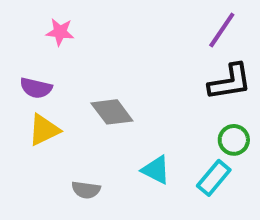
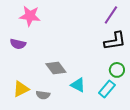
pink star: (60, 32) -> (30, 16), size x1.5
gray diamond: (112, 112) -> (56, 68), moved
yellow triangle: (44, 130) -> (21, 89), moved

